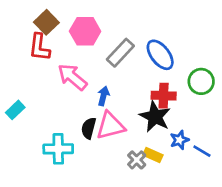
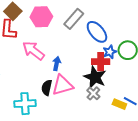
gray rectangle: (120, 53) -> (74, 19), moved
blue star: (179, 140) -> (110, 52), moved
yellow rectangle: (153, 155) -> (119, 104), moved
gray cross: (137, 160) -> (93, 93), moved

